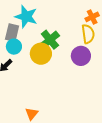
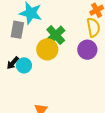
cyan circle: (14, 47) -> (24, 65), moved

